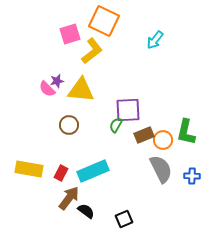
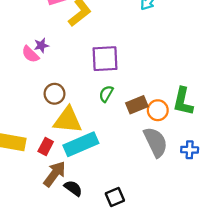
yellow triangle: (81, 90) -> (68, 120), moved
purple square: (128, 110) -> (105, 59), moved

